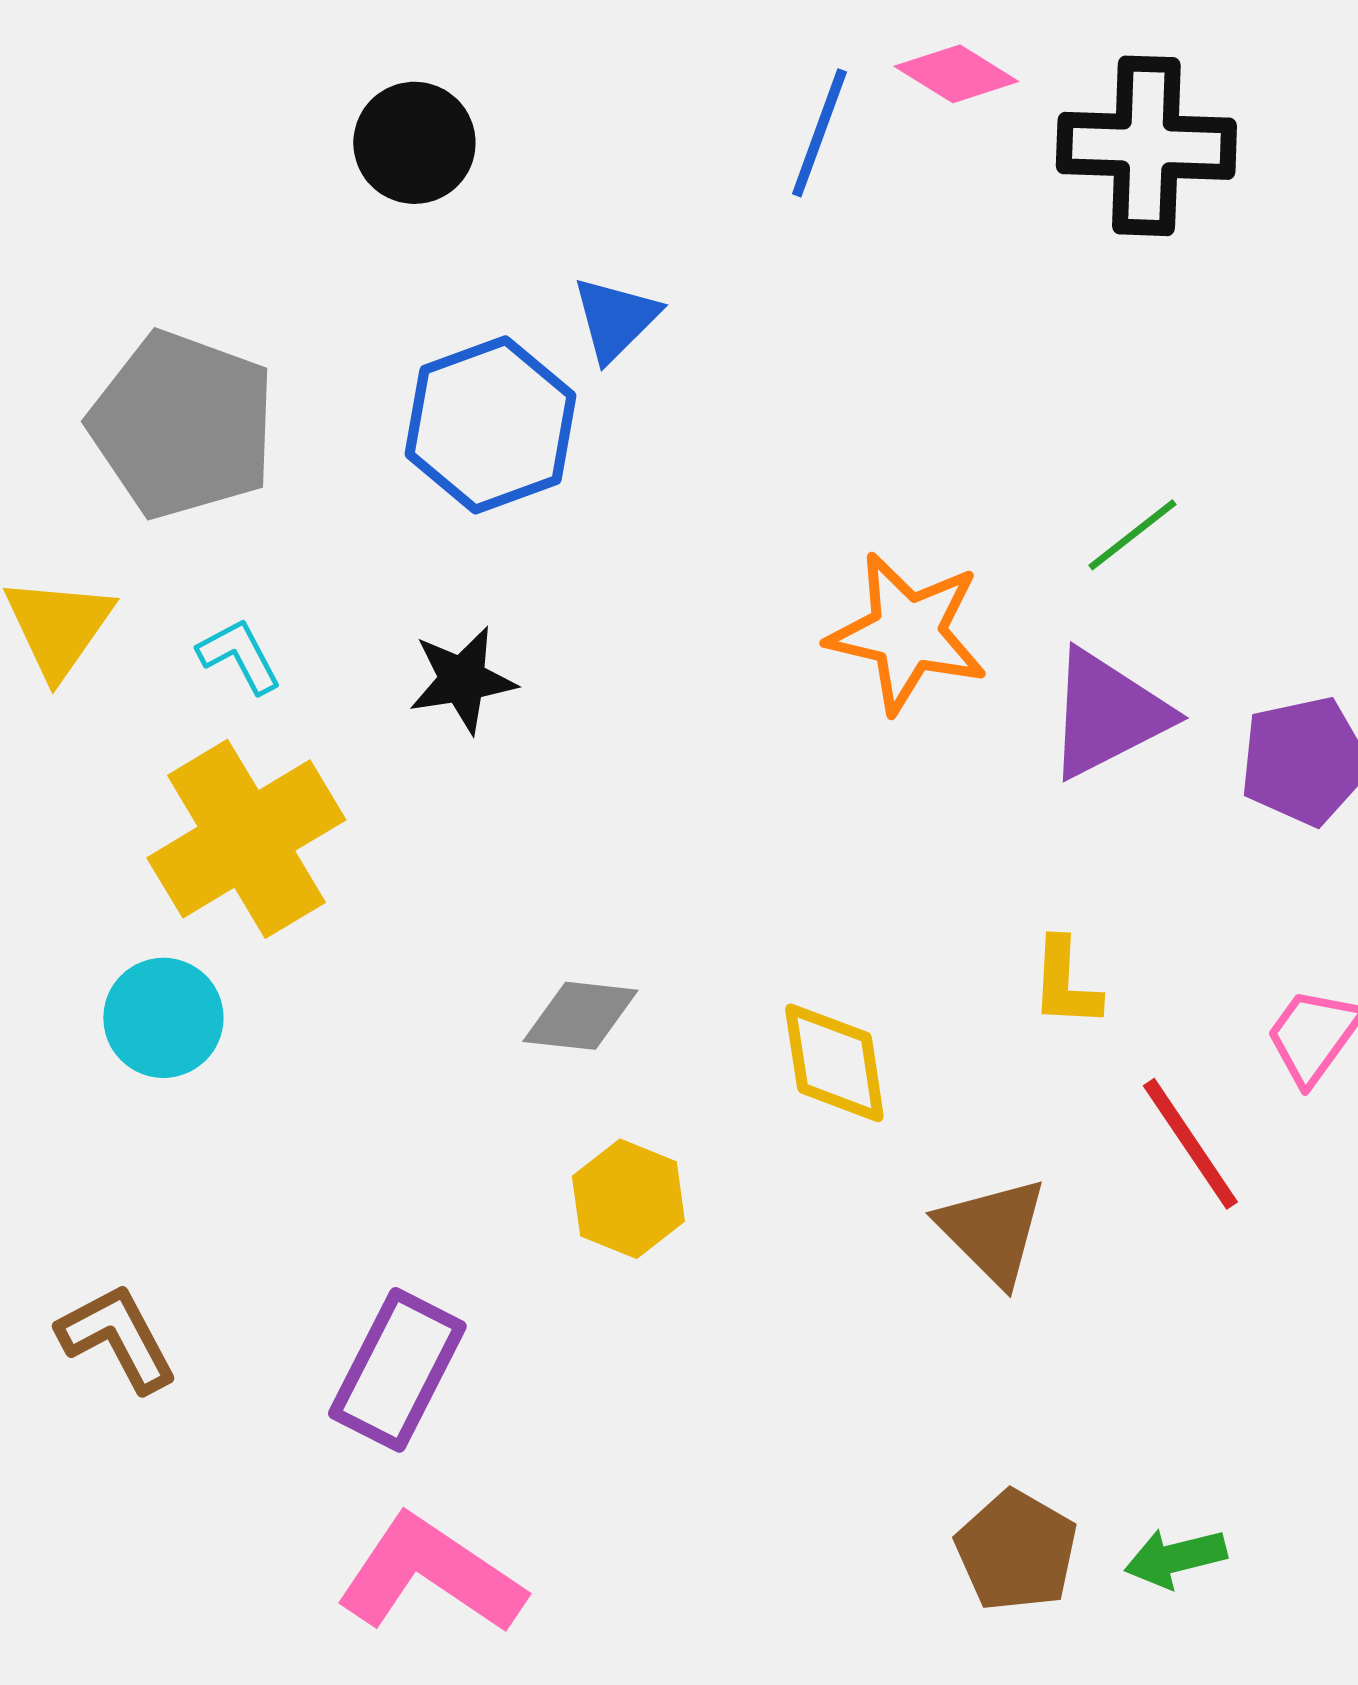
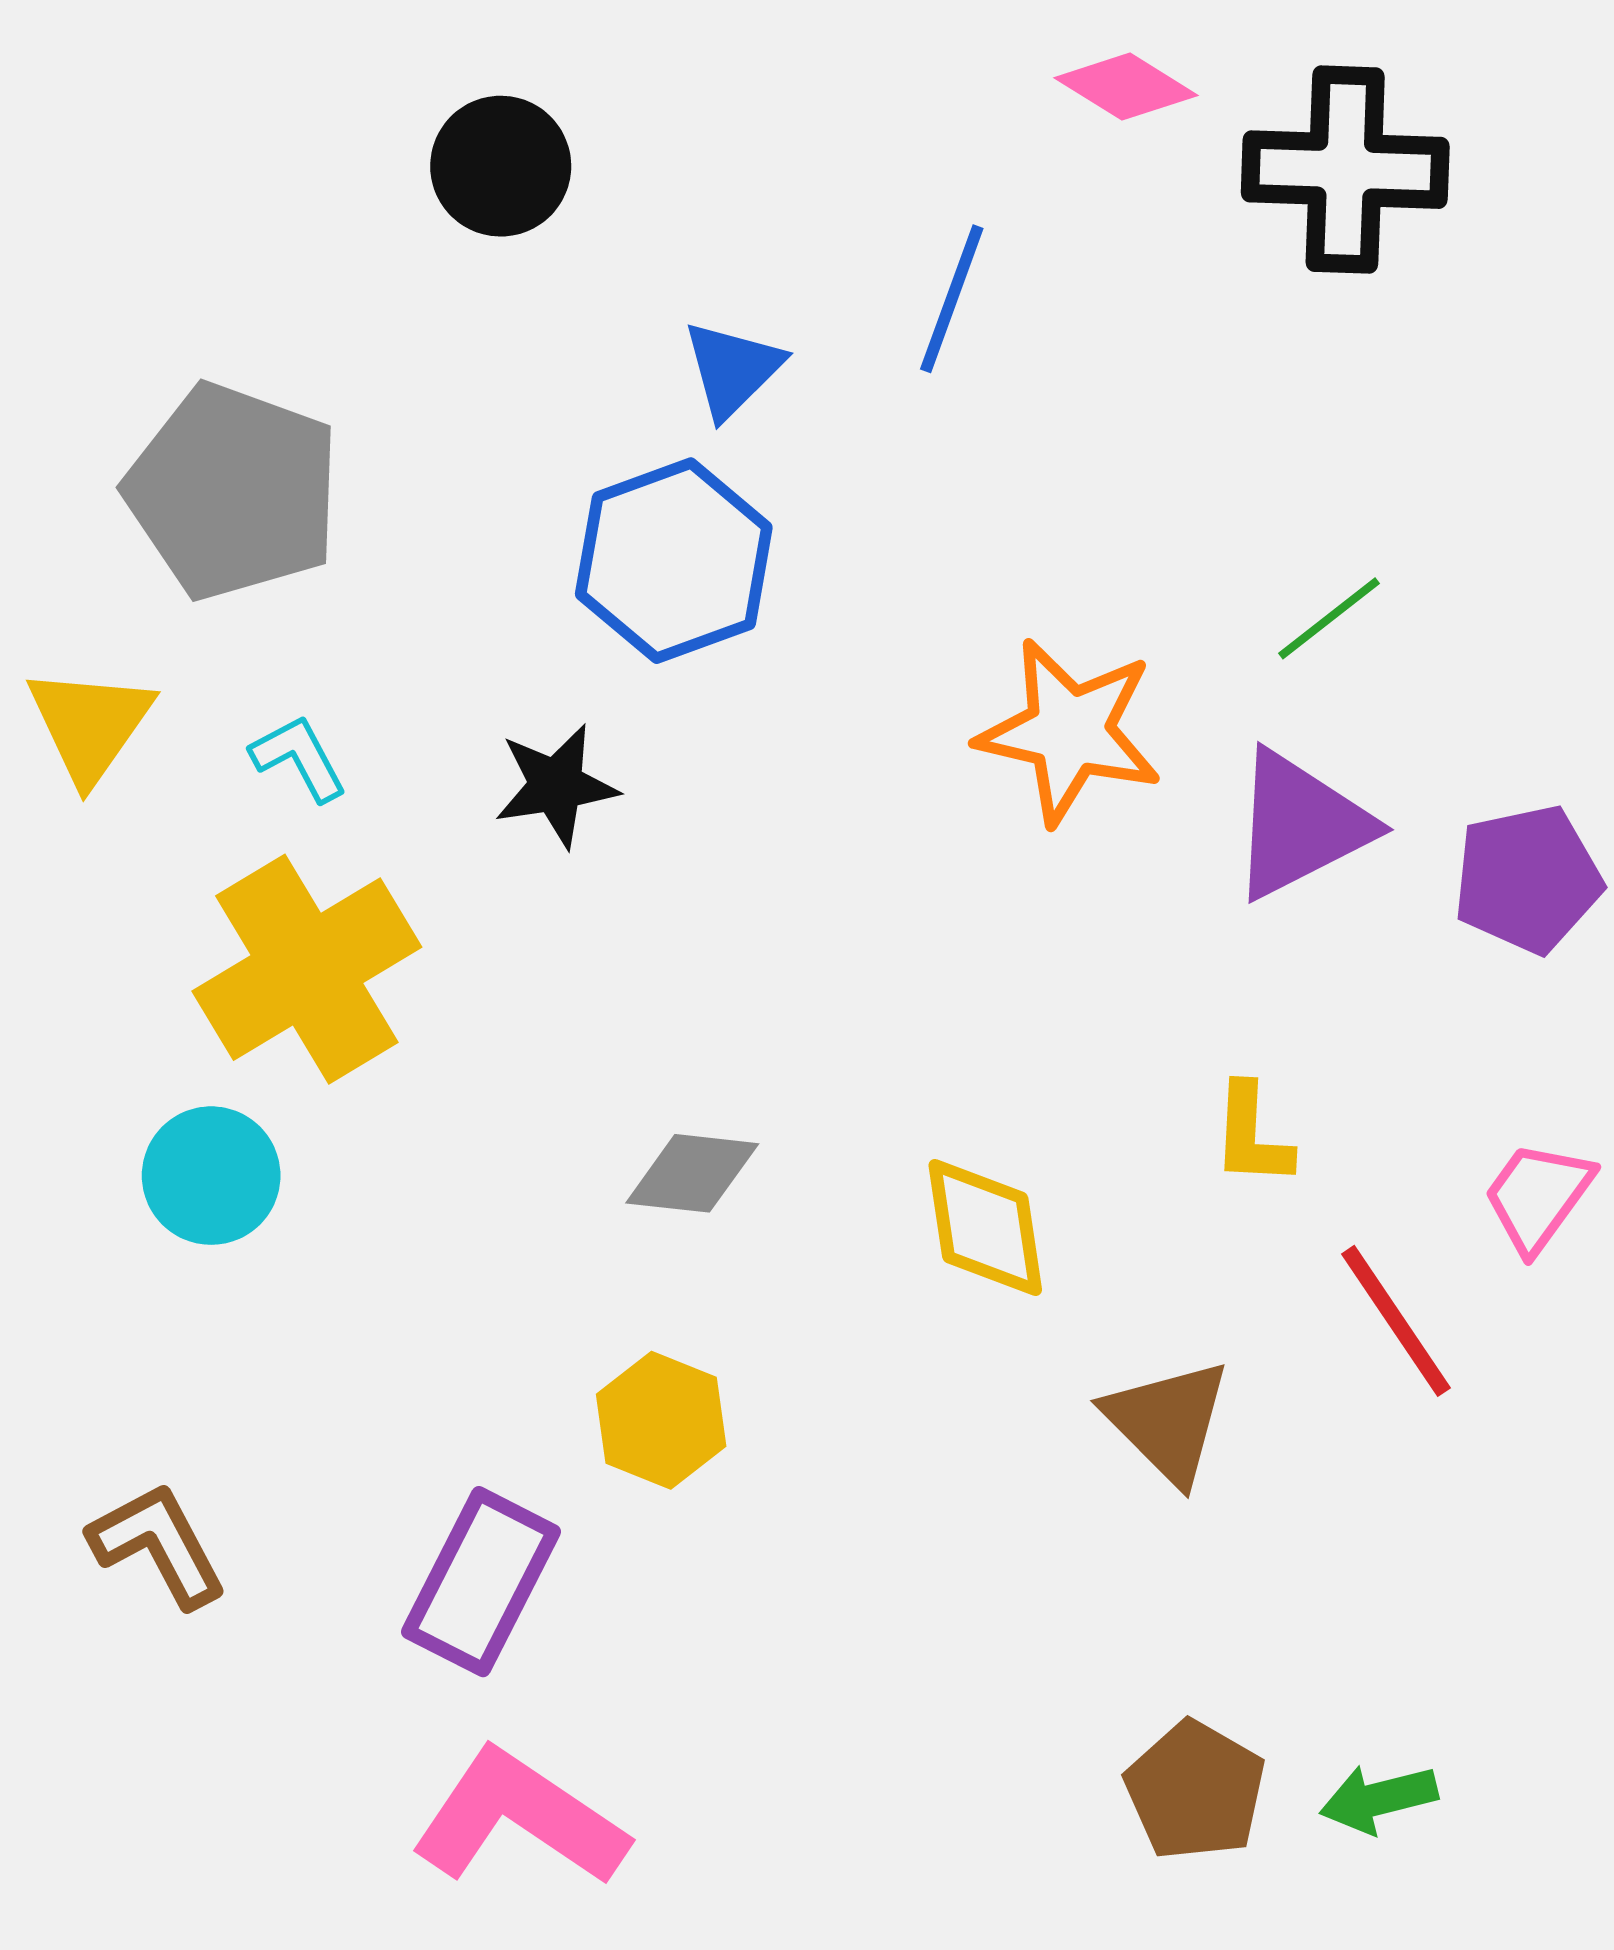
blue line: (819, 133) -> (952, 299), moved
blue hexagon: (490, 425) -> (674, 561), moved
yellow hexagon: (628, 1199) -> (661, 1420), moved

